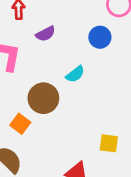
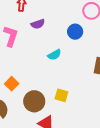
brown circle: (43, 98) -> (34, 101), moved
yellow square: (109, 143) -> (61, 95), moved

